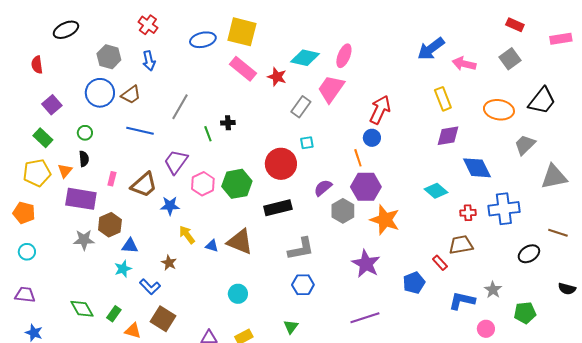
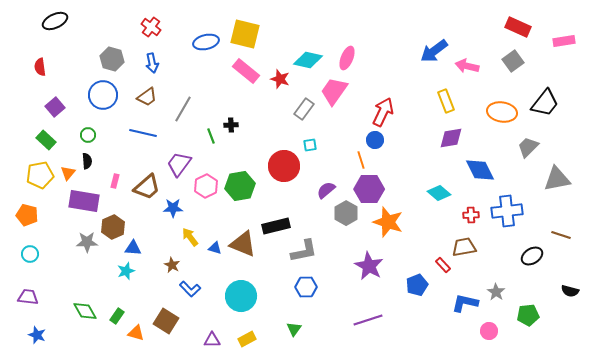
red rectangle: (515, 25) -> (518, 27), size x1.4
black ellipse: (66, 30) -> (55, 21), moved
brown trapezoid: (131, 95) -> (147, 97), moved
black rectangle: (278, 208) -> (276, 226), moved
blue L-shape: (150, 287) -> (190, 289), moved
cyan circle: (238, 294) -> (241, 296), size x1.6

